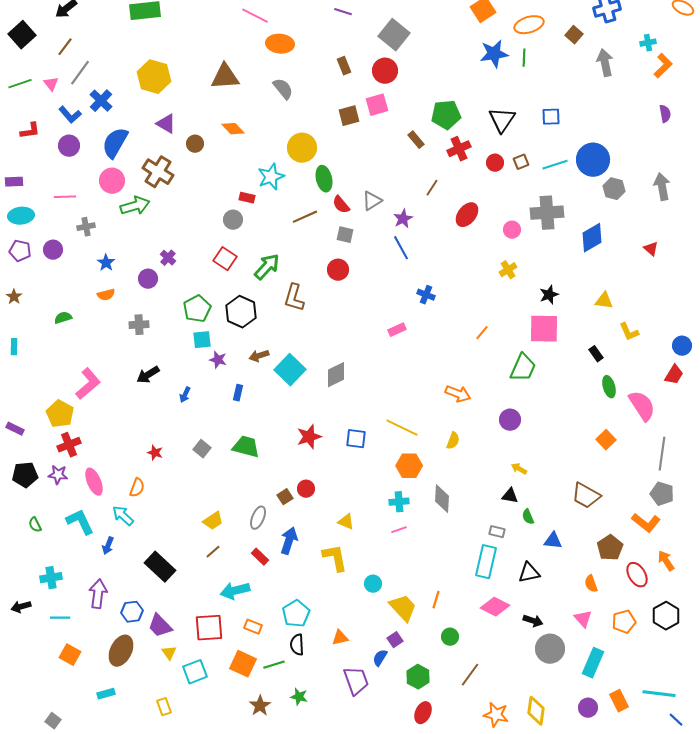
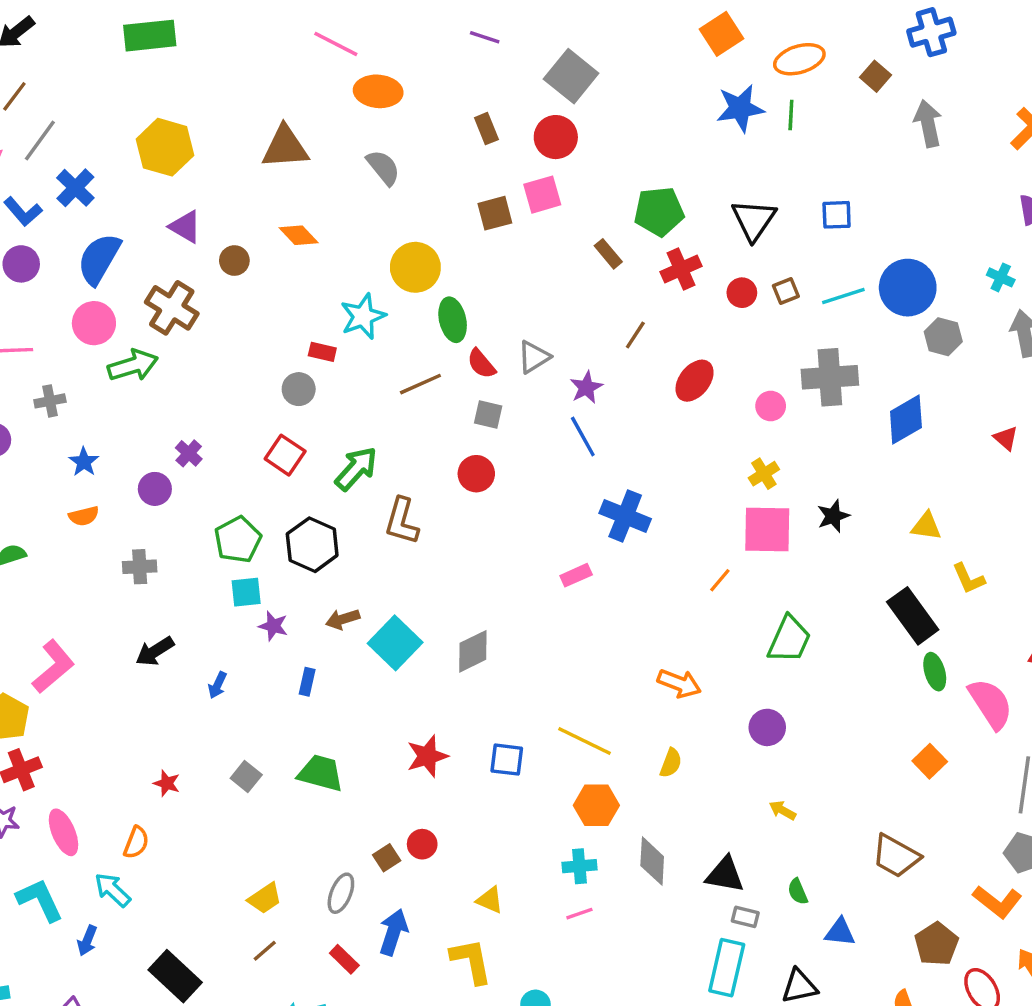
cyan cross: (648, 43) -> (1001, 277), moved, turned 35
blue cross: (426, 295) -> (625, 516), size x1.6
pink square: (544, 329) -> (767, 530), moved
black rectangle: (596, 354) -> (913, 616), size x2.0
black triangle: (510, 496) -> (725, 875), moved, size x1.4

